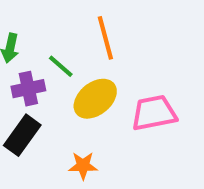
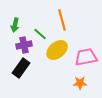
orange star: (83, 166) -> (80, 83), moved

